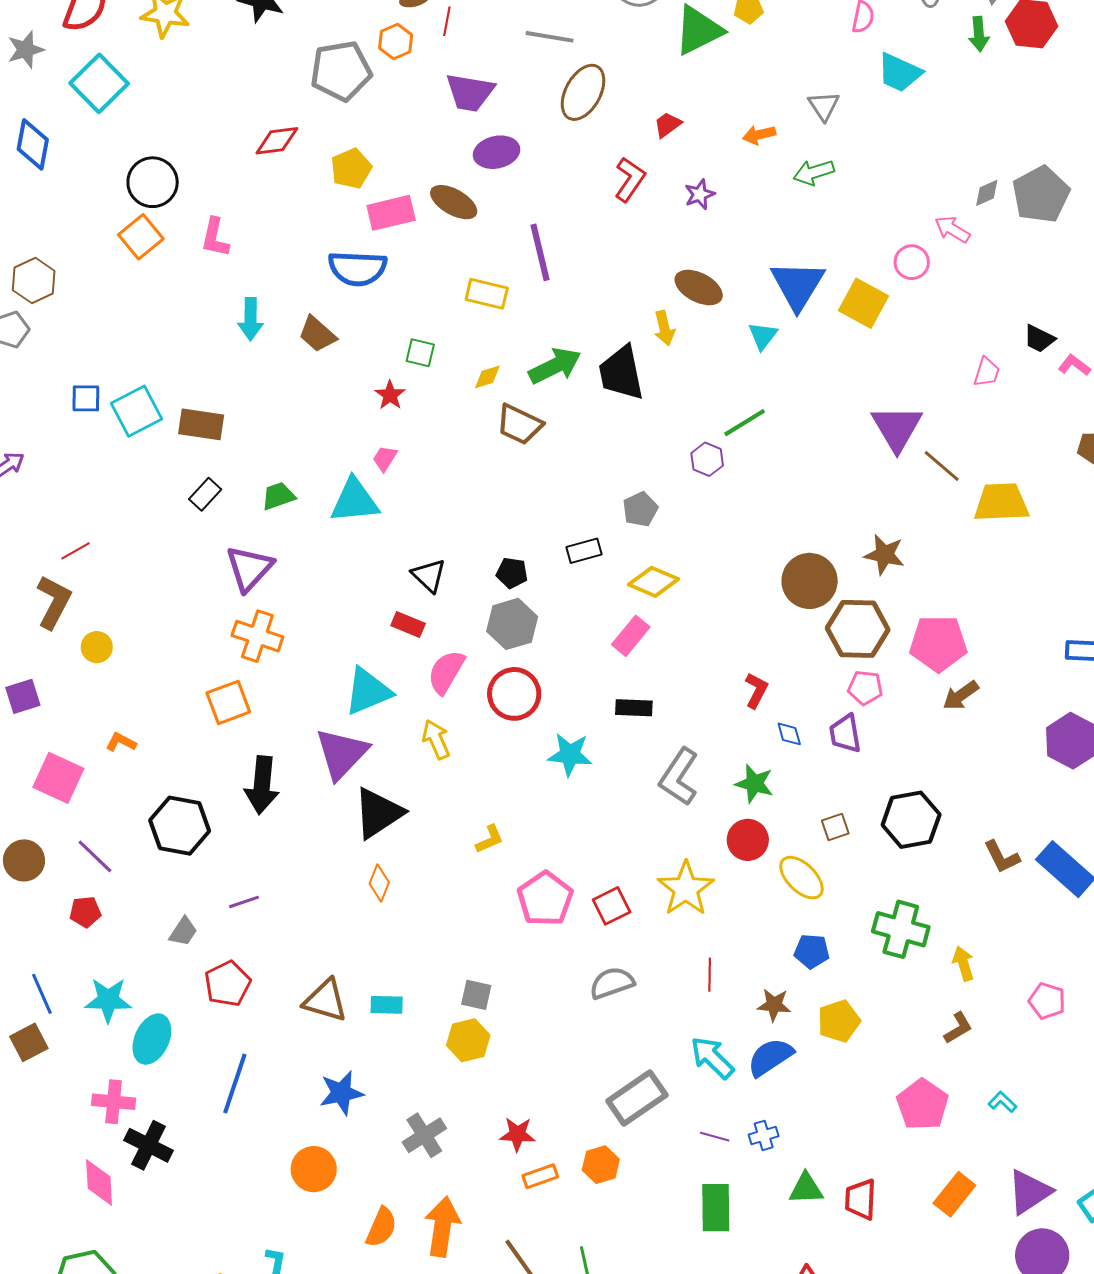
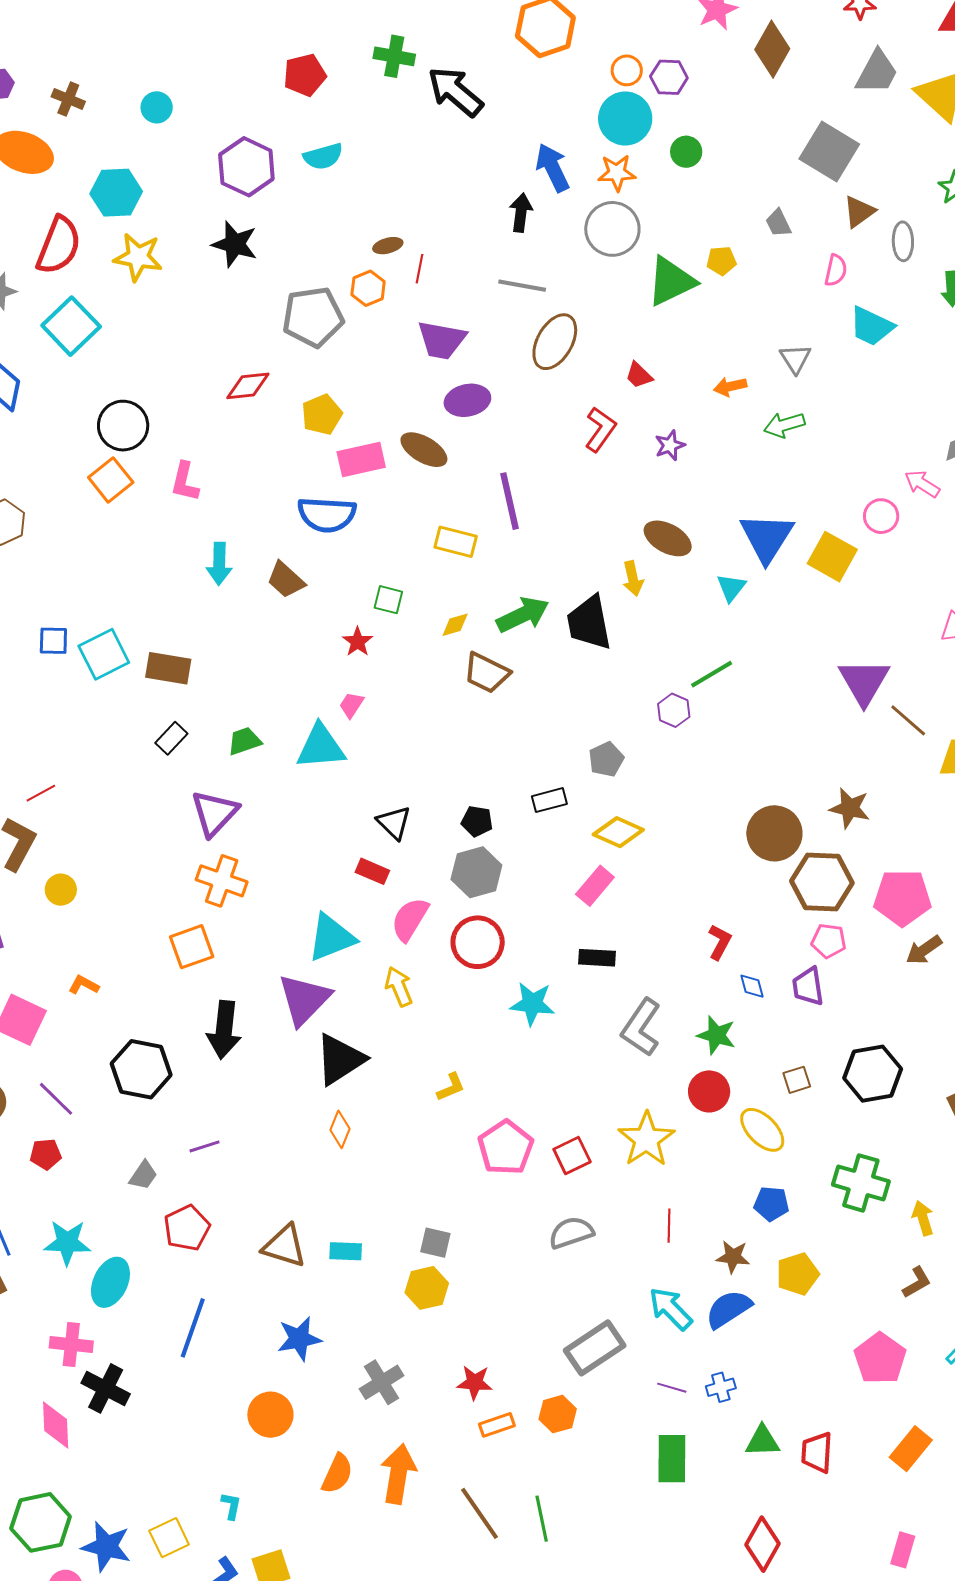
red trapezoid: (668, 125) -> (639, 375), turned -100

